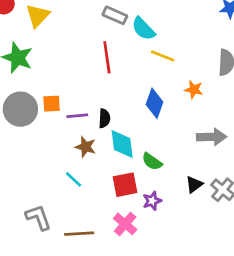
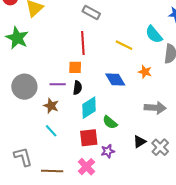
cyan semicircle: (143, 29) -> (154, 34), moved
blue diamond: (154, 103) -> (115, 80), turned -55
orange square: (52, 104) -> (75, 67), moved
gray circle: (20, 109) -> (24, 87), moved
cyan diamond: (122, 144) -> (89, 108), turned 60
brown star: (86, 147) -> (51, 106), moved

